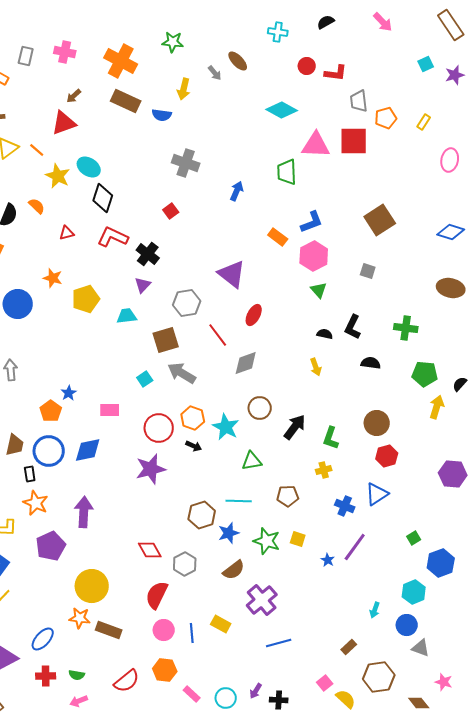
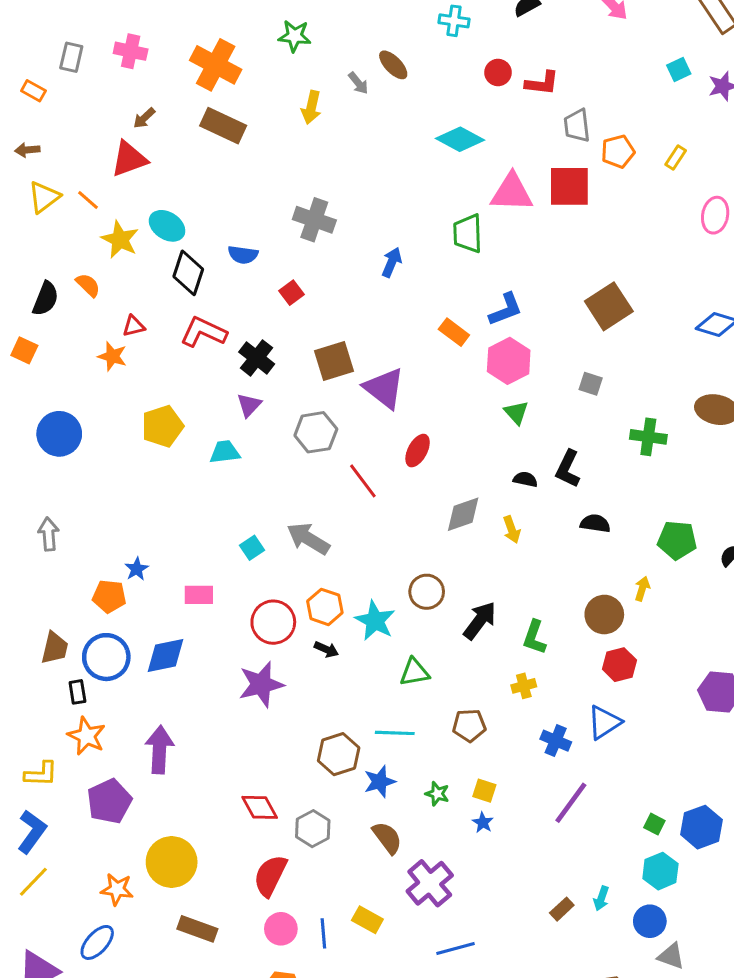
blue semicircle: (162, 115) -> (243, 255), moved
orange star: (53, 278) -> (112, 356), moved
green cross: (406, 328) -> (648, 437), moved
brown square: (166, 340) -> (334, 361), moved
gray diamond: (246, 363) -> (463, 514), moved
yellow arrow: (437, 407) -> (642, 589), moved, size x0.7
orange pentagon: (51, 411) -> (109, 596), turned -30
green square: (414, 538) -> (654, 824), moved, turned -32
green star: (267, 541) -> (437, 794), size x0.6
blue star: (328, 560) -> (483, 823), moved
brown semicircle: (234, 570) -> (387, 838), turned -90
orange star: (80, 618) -> (117, 889), moved
brown rectangle: (349, 647) -> (562, 909), moved

